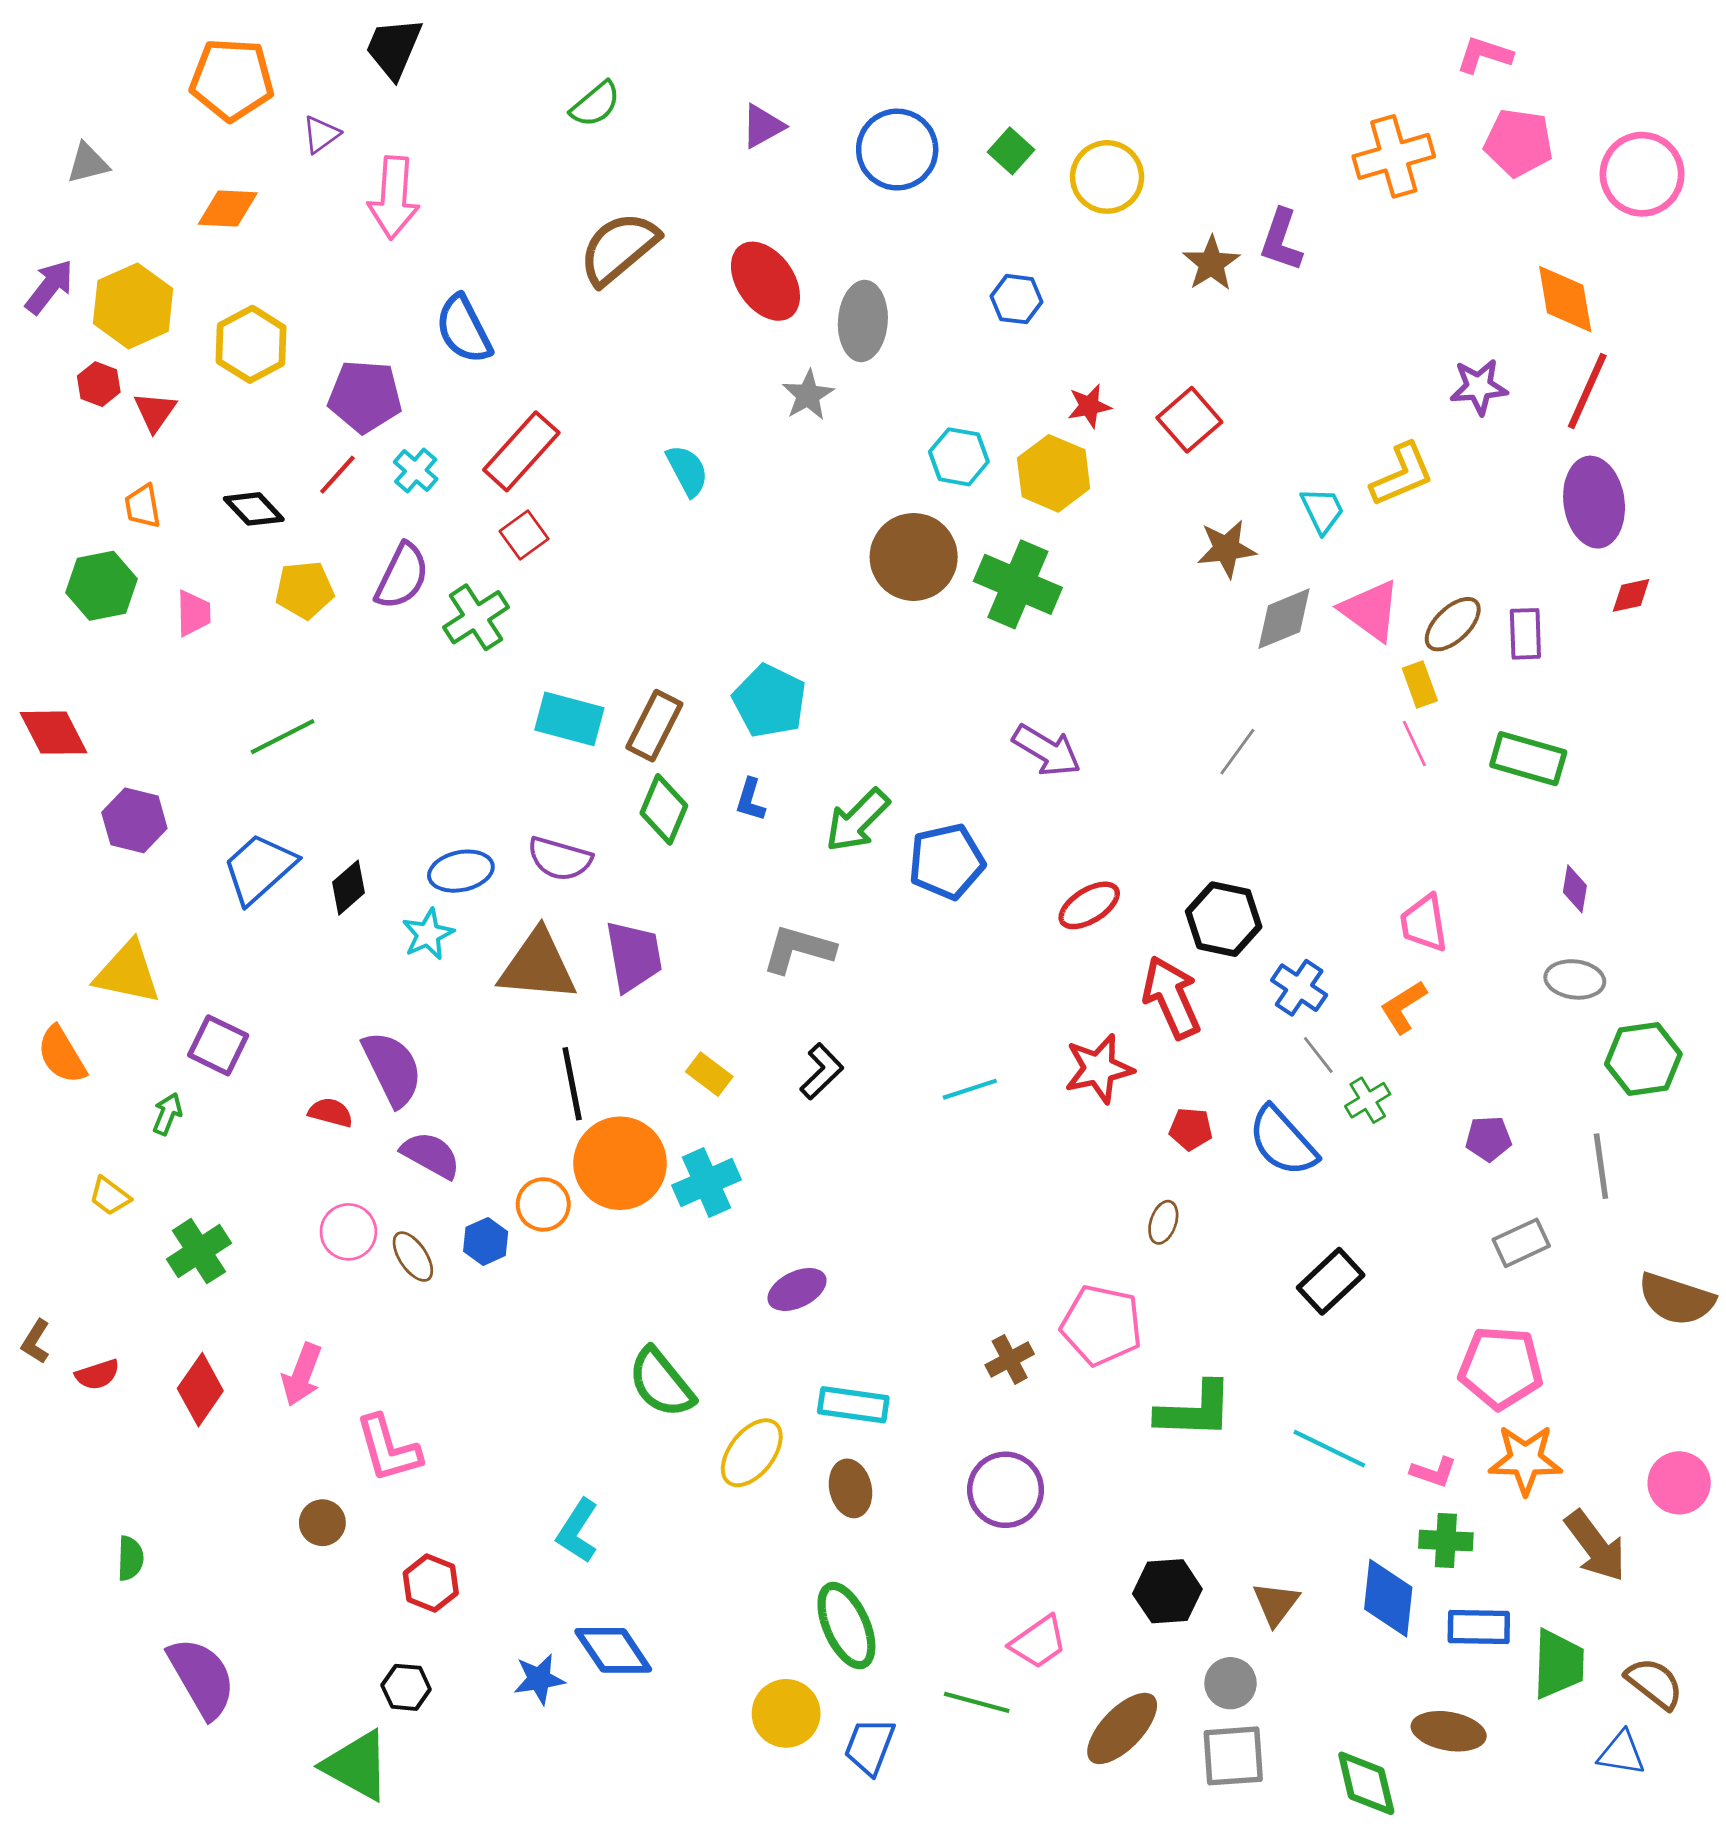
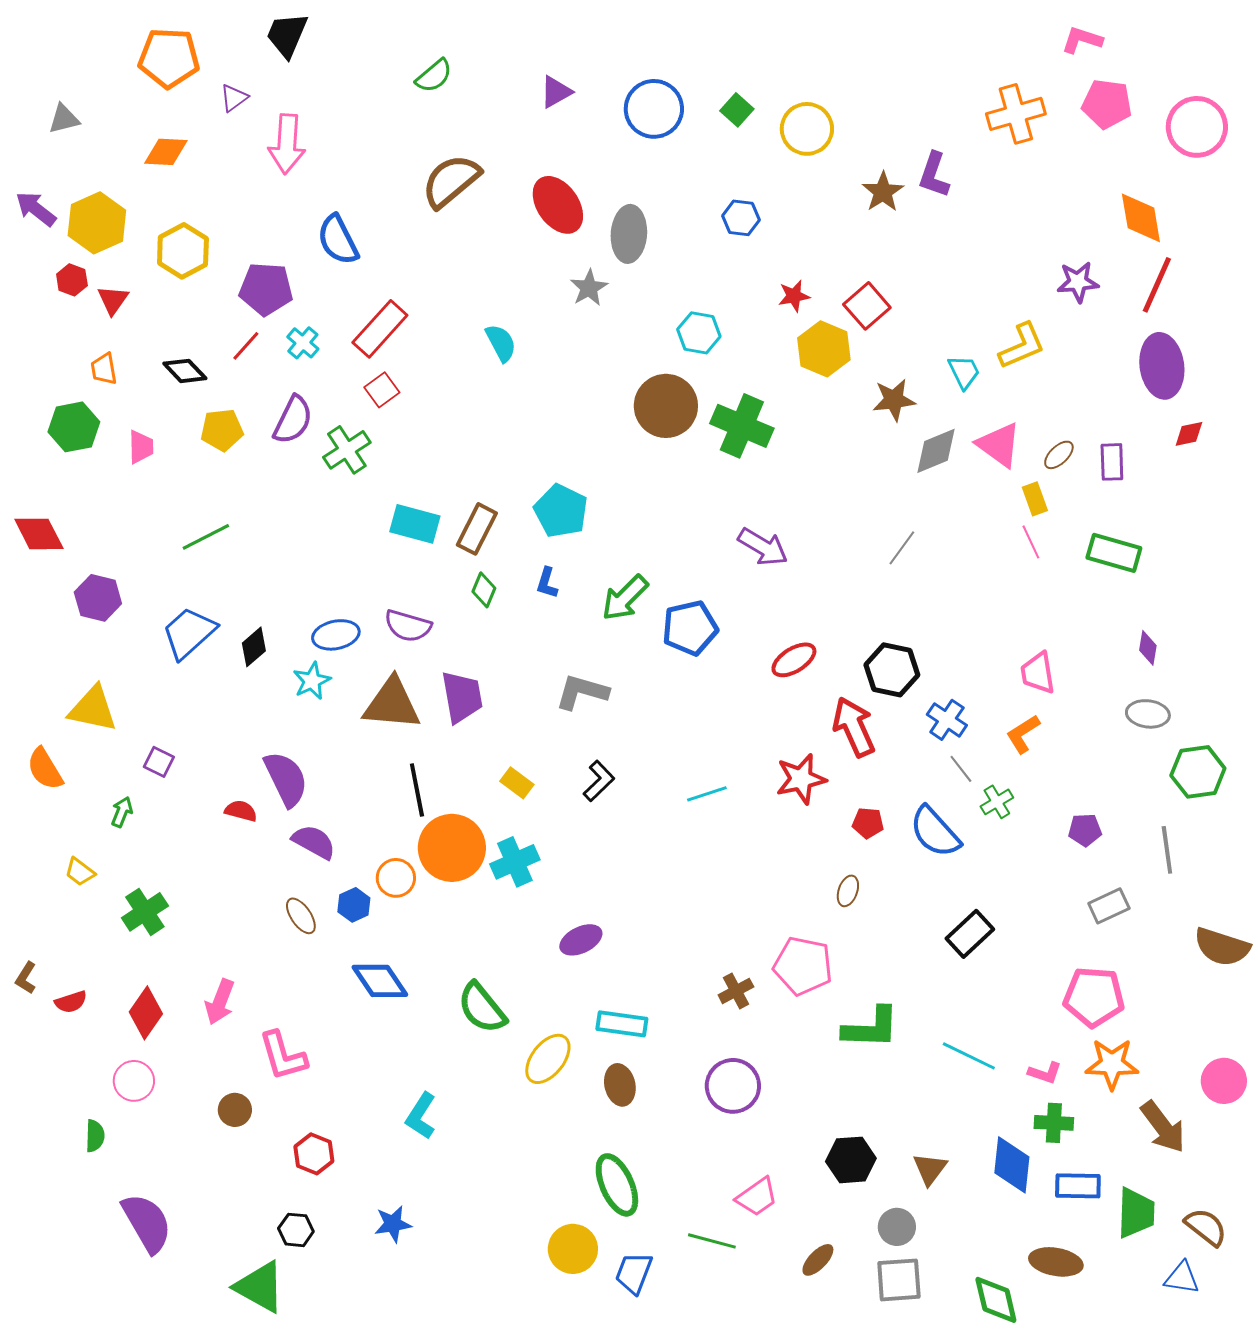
purple arrow: (49, 287) -> (36, 209), turned -90
yellow hexagon: (1054, 473) -> (824, 349), moved
brown ellipse: (1453, 624) -> (1059, 455), size x0.7
green diamond: (664, 809) -> (484, 590), size x0.7
purple square: (218, 1045) -> (159, 762), size x0.7
pink circle: (348, 1232) -> (134, 1081), moved
blue diamond: (613, 1650) -> (380, 981), moved
brown ellipse: (1122, 1728) -> (818, 1260), size x0.6

